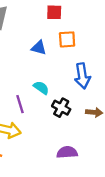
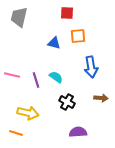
purple line: (20, 104) -> (36, 80), moved
black cross: (61, 108) -> (67, 102), moved

